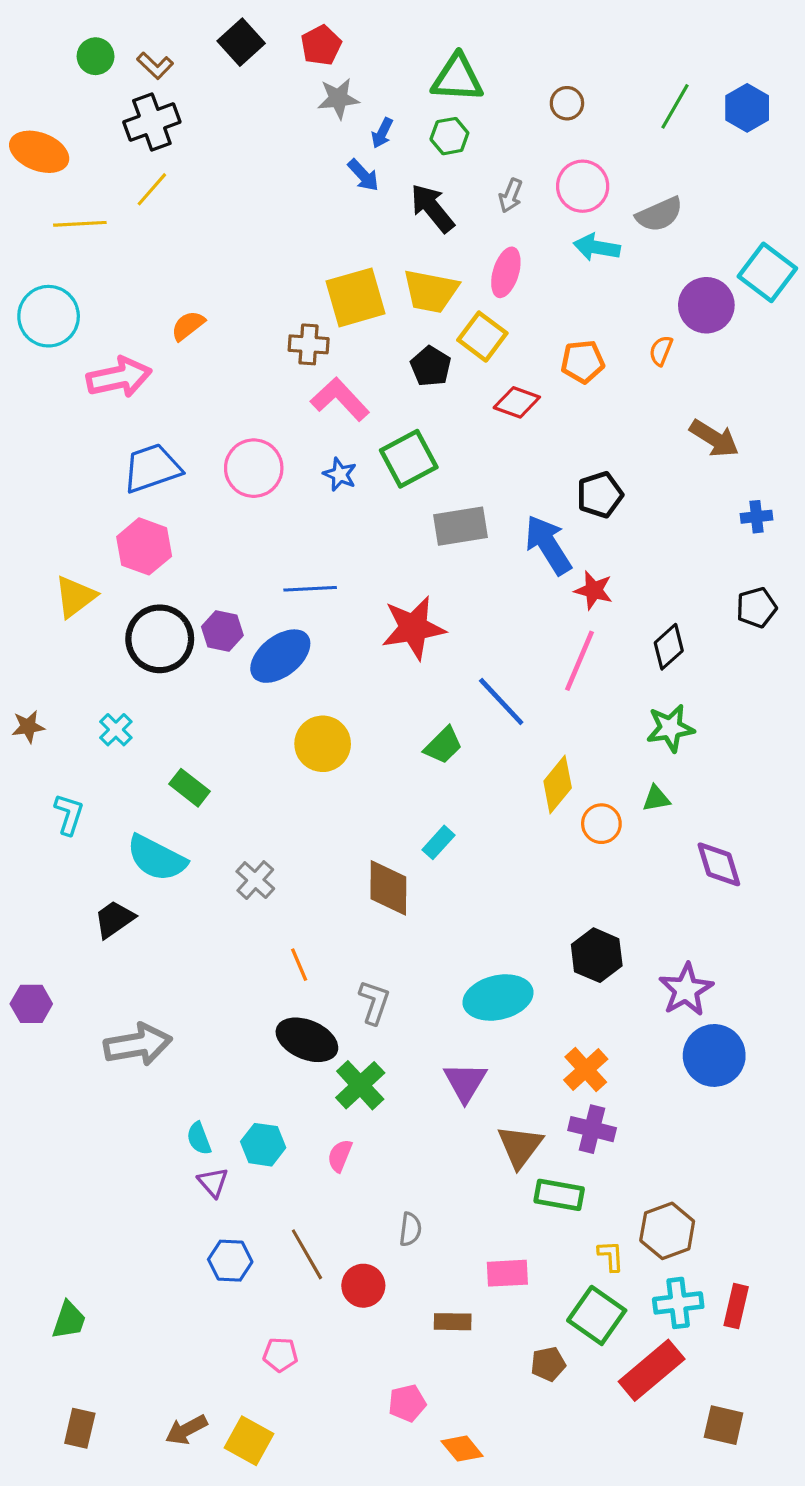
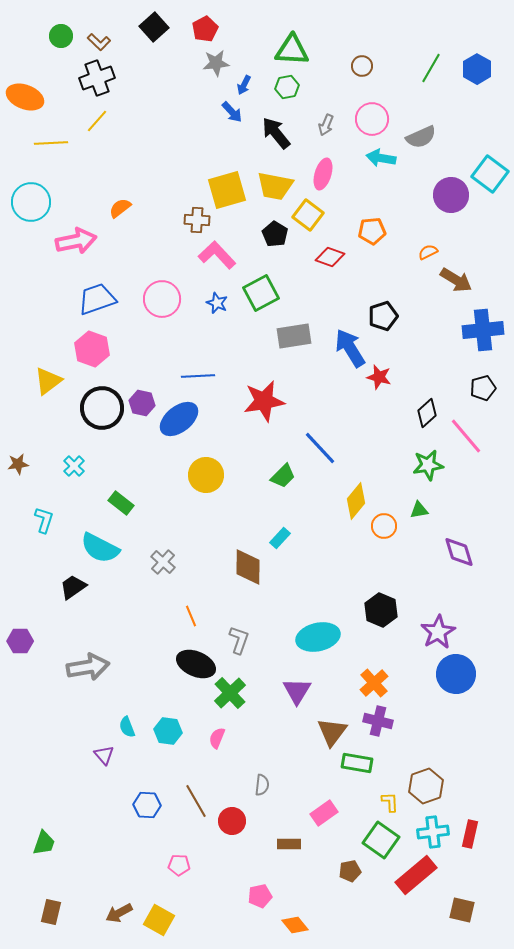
orange semicircle: (661, 351) -> (428, 252), moved, turned 42
blue cross: (756, 517) -> (483, 330), size x2.0
pink line: (579, 661) -> (466, 436), moved, turned -63
purple triangle: (213, 1182) -> (104, 755), moved
pink rectangle: (507, 1273) -> (324, 813), turned -32

